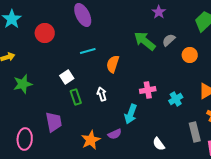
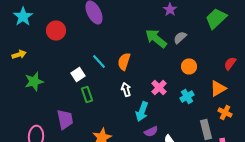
cyan line: (88, 51) -> (99, 62), moved, turned 63
orange circle: (190, 55) -> (189, 66), moved
pink cross: (148, 90) -> (159, 88), turned -35
white arrow: (102, 94) -> (126, 90), moved
purple semicircle: (115, 134) -> (151, 132), moved

